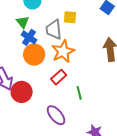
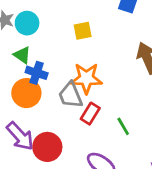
gray trapezoid: (54, 30) -> (70, 95), moved
orange star: (63, 51) -> (86, 78), turned -30
orange circle: (34, 55) -> (26, 93), moved

